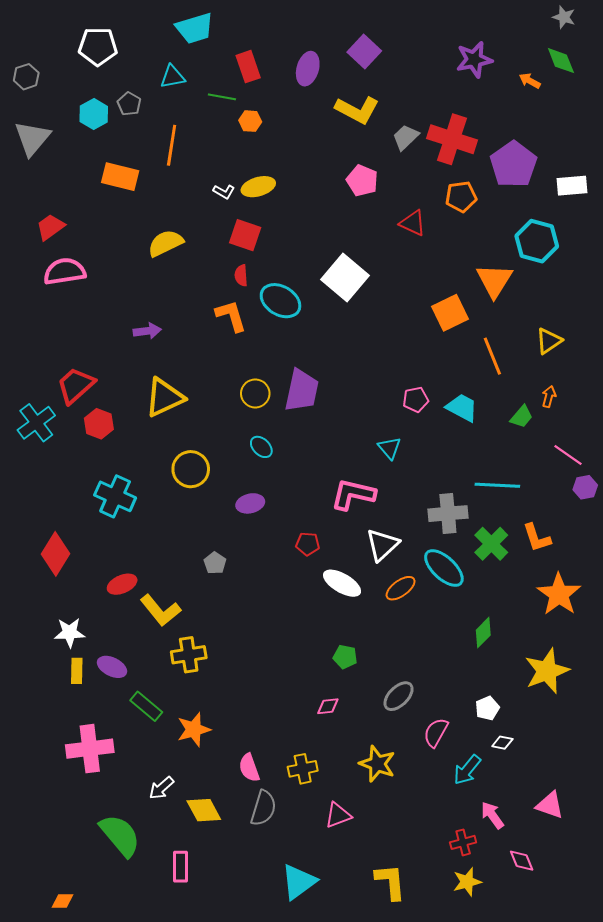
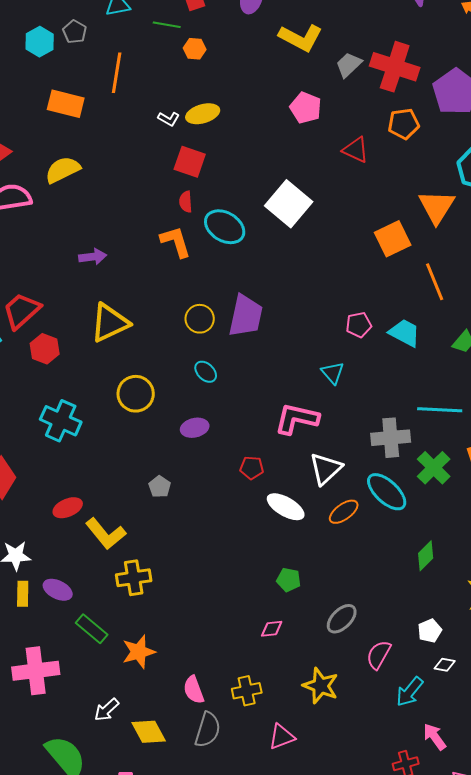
yellow semicircle: (165, 243) -> (63, 170), moved

